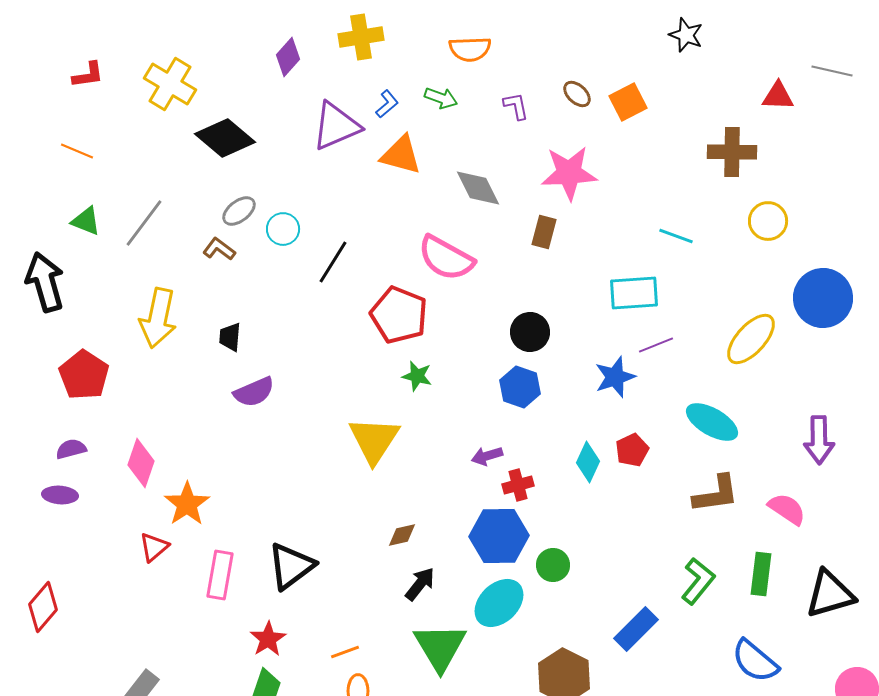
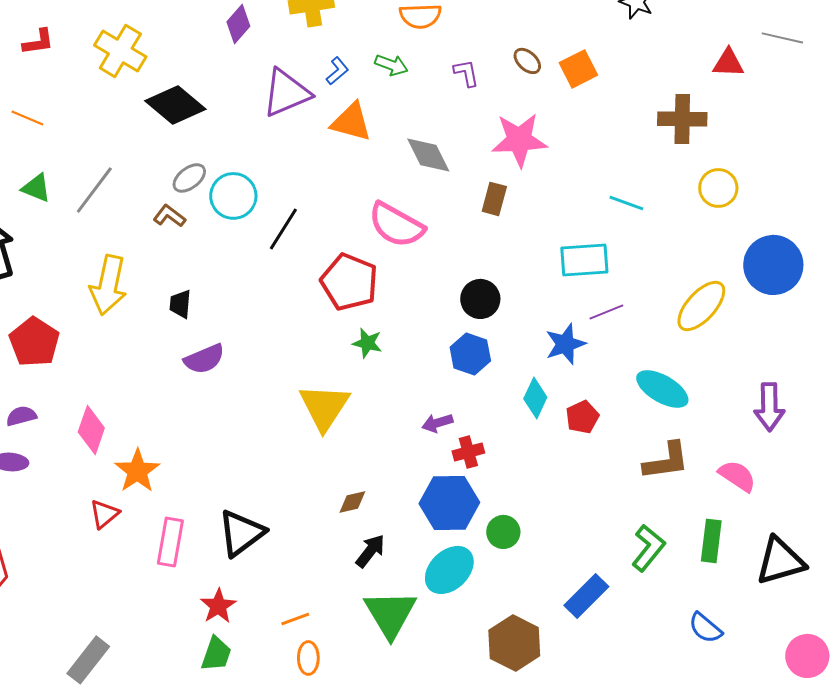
cyan circle: (283, 229) -> (233, 196), size x1.4
cyan diamond: (588, 462) -> (535, 398), moved
blue semicircle: (755, 661) -> (705, 628), size x0.7

